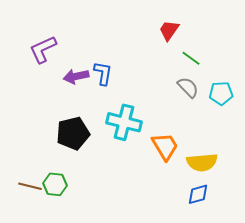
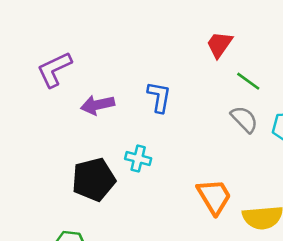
blue L-shape: (103, 73) -> (159, 97), moved
cyan cross: (124, 122) -> (138, 159), moved, size x0.6

